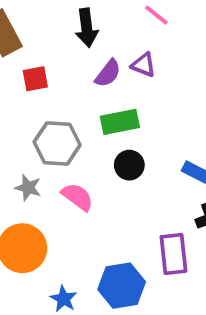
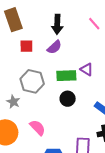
purple triangle: (143, 65) -> (87, 69), moved
purple semicircle: (108, 73) -> (54, 47), moved
pink semicircle: (77, 197) -> (37, 128), moved

